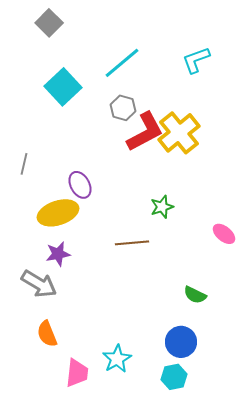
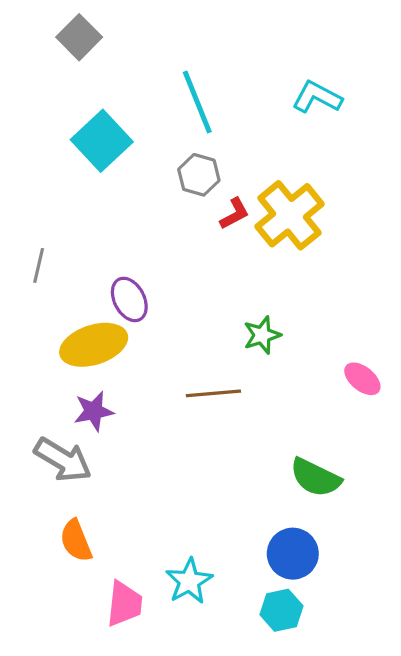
cyan L-shape: (196, 60) -> (317, 97), turned 48
cyan line: (122, 63) -> (197, 102), turned -72
red L-shape: (145, 132) -> (234, 214), size x0.5
green semicircle: (195, 295) -> (315, 478), size x1.4

